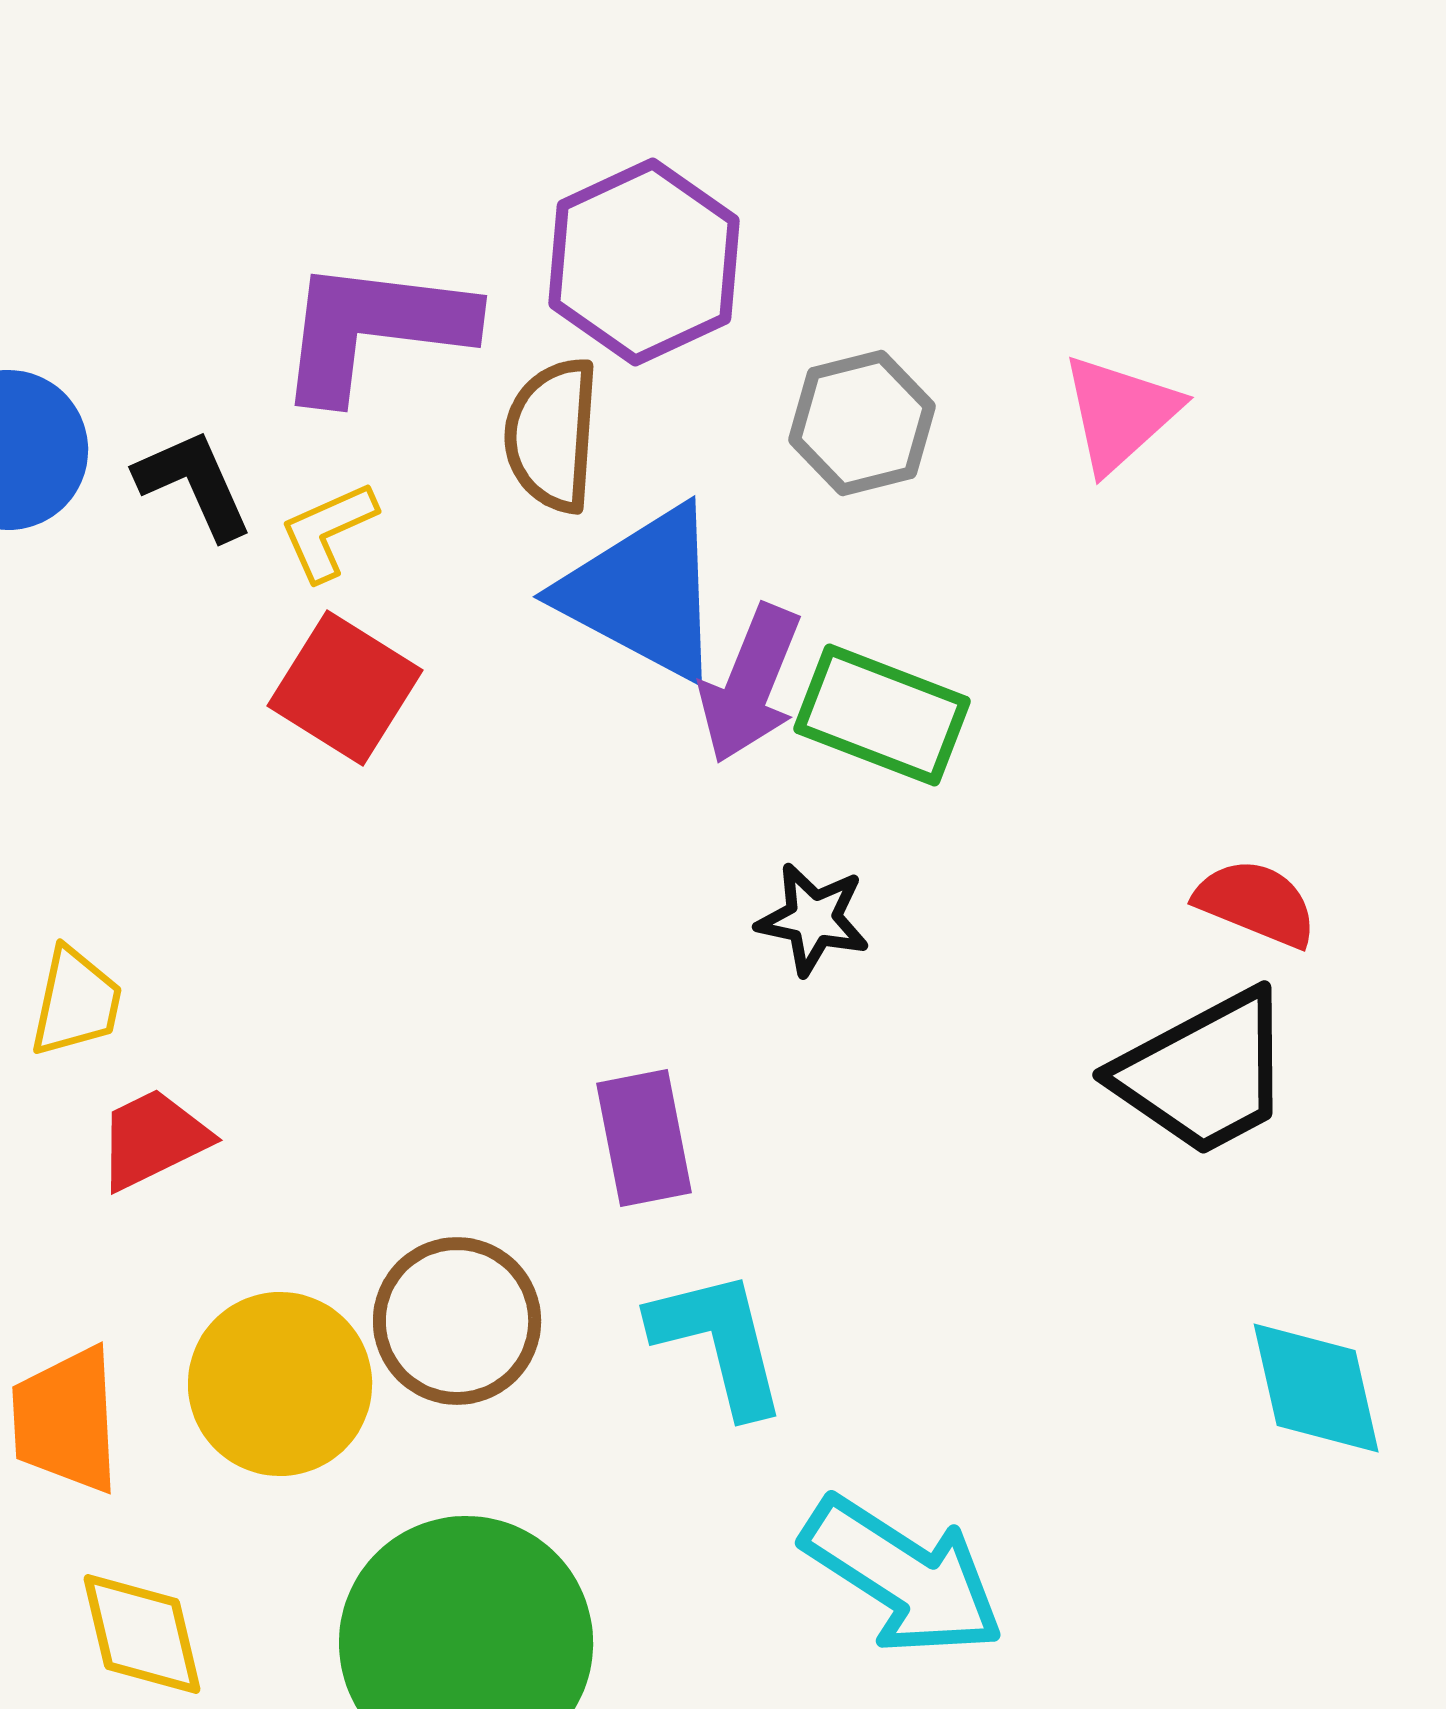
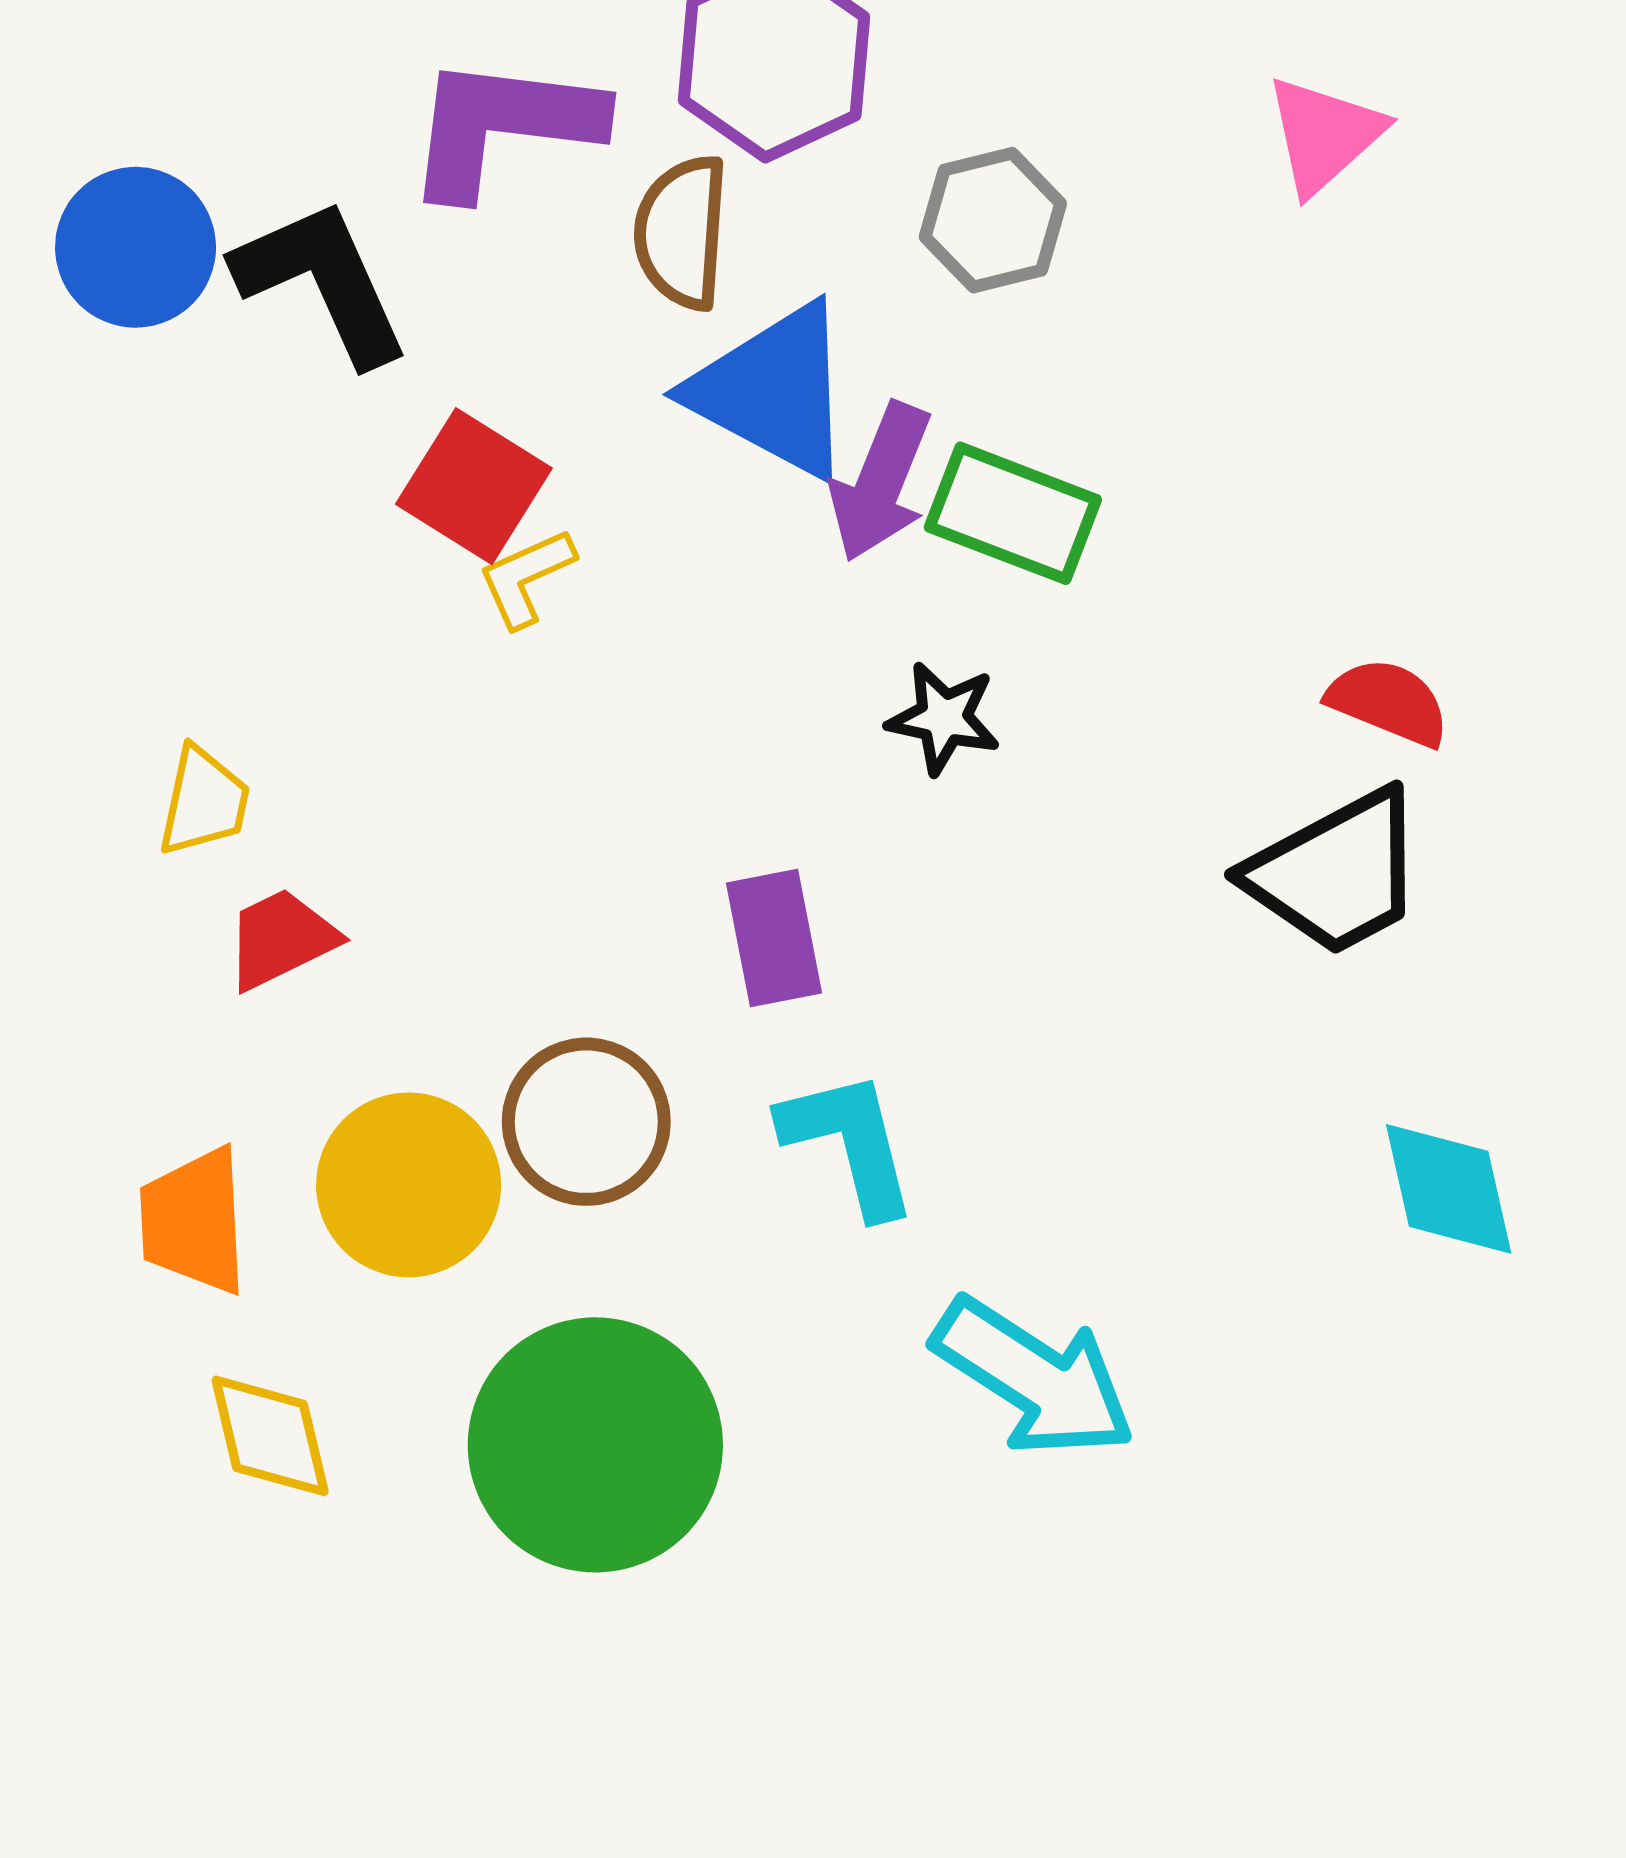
pink triangle: (1120, 413) -> (1324, 135), moved
black L-shape: (194, 484) -> (322, 281), size x1.5
yellow L-shape: (328, 531) -> (526, 578), moved

